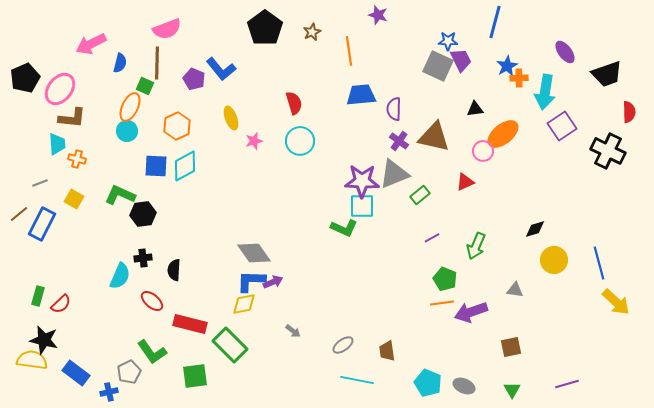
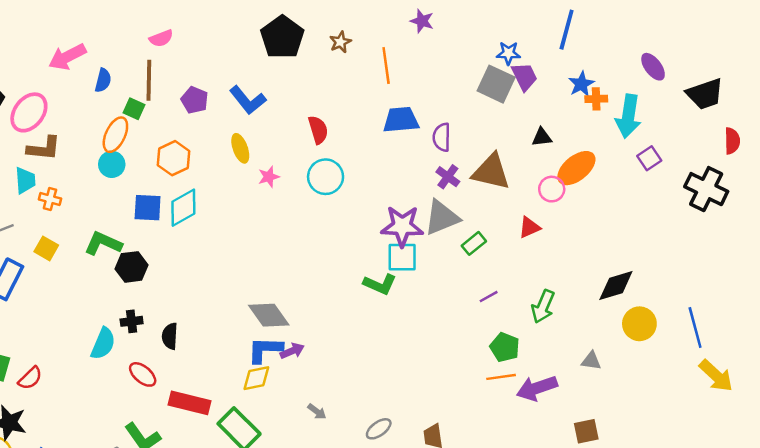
pink semicircle: (167, 29) -> (161, 38), size x0.7
blue L-shape: (221, 69) -> (248, 100), moved
purple square: (562, 126) -> (649, 158), size x0.7
black diamond: (535, 229) -> (616, 285), size x1.5

